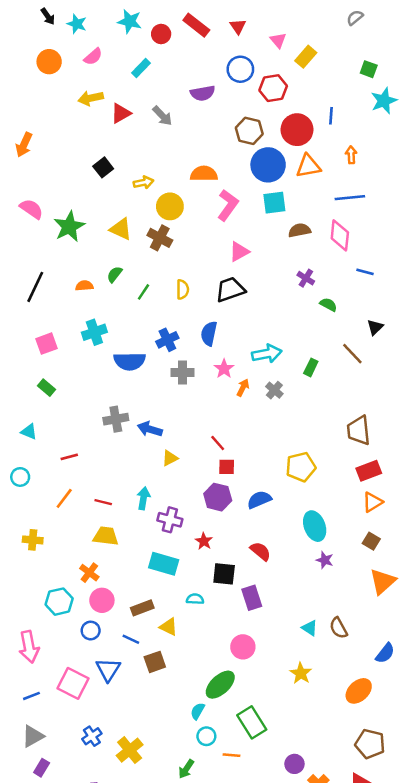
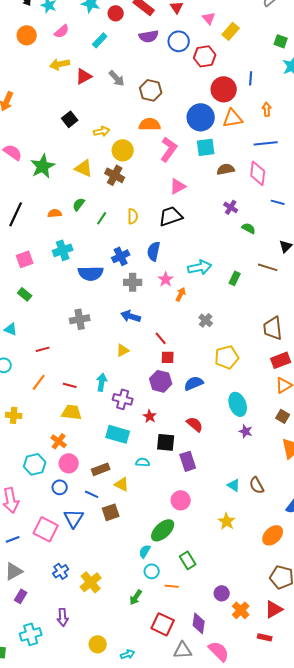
purple semicircle: (203, 93) -> (149, 36), moved
brown hexagon: (249, 131) -> (151, 90), moved
brown line: (352, 354) -> (268, 267), turned -30
gray cross: (274, 390) -> (206, 320), moved
blue arrow: (150, 429) -> (131, 316), moved
green rectangle: (252, 722) -> (188, 560), size x0.7

